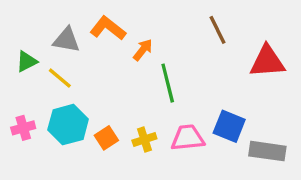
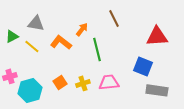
orange L-shape: (108, 28) -> (61, 42), moved
brown line: (218, 30) -> (114, 18), moved
cyan hexagon: (68, 125) -> (30, 90), moved
blue square: (229, 126) -> (143, 66), moved

